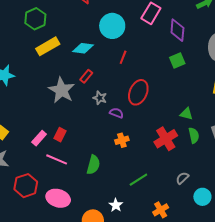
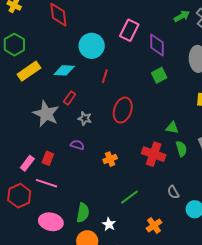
purple semicircle: (116, 113) -> (77, 145), moved
red cross: (166, 139) -> (154, 154), turned -35
green semicircle: (93, 165) -> (83, 213), moved
gray semicircle: (182, 178) -> (173, 192), turned -72
red hexagon: (26, 186) -> (19, 196), moved

